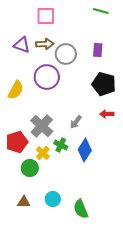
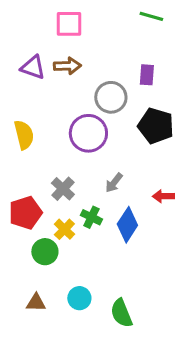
gray circle: (66, 54) -> (111, 97), moved
purple circle: (47, 77) -> (88, 133), moved
yellow semicircle: (16, 90) -> (24, 135), turned -42
red arrow: (107, 114) -> (163, 196), moved
gray cross: (42, 126) -> (63, 189), size x0.7

